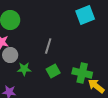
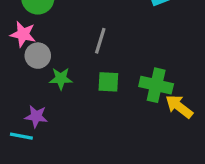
green square: (53, 71) -> (108, 82), turned 32

